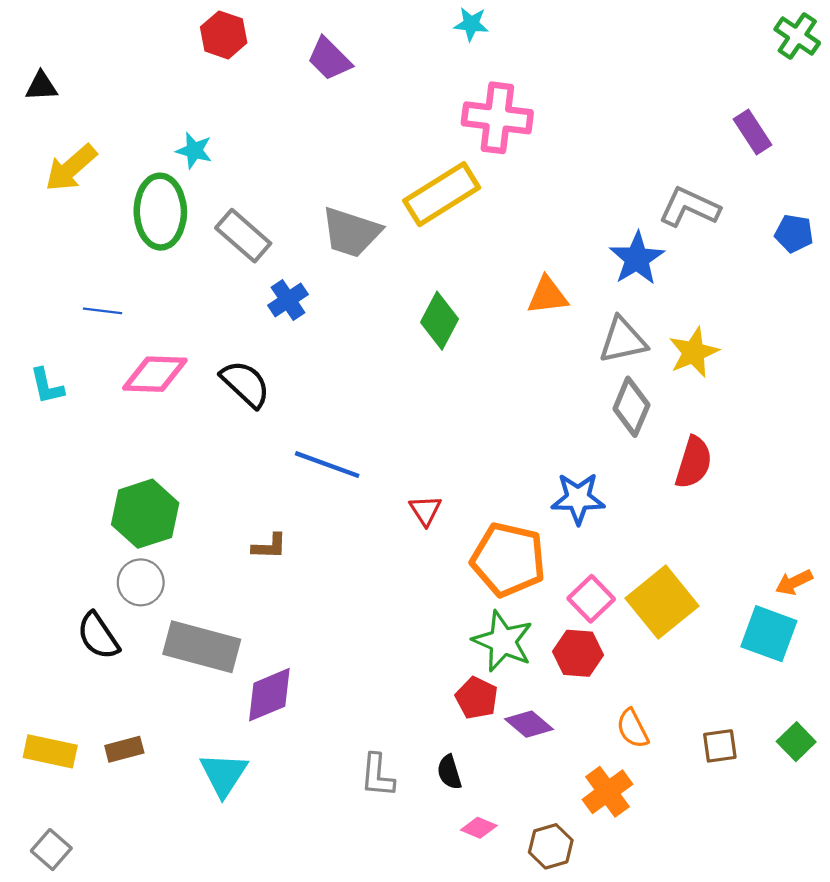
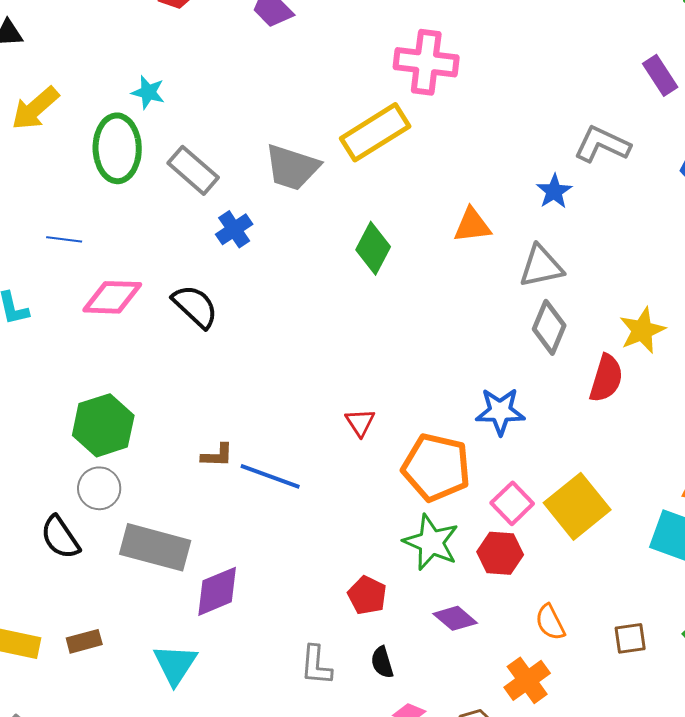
blue star: (637, 258) -> (554, 191), size x0.7
yellow star: (694, 352) -> (642, 330), moved
blue line: (327, 465) -> (270, 476), moved
red pentagon: (477, 698) -> (367, 595), moved

